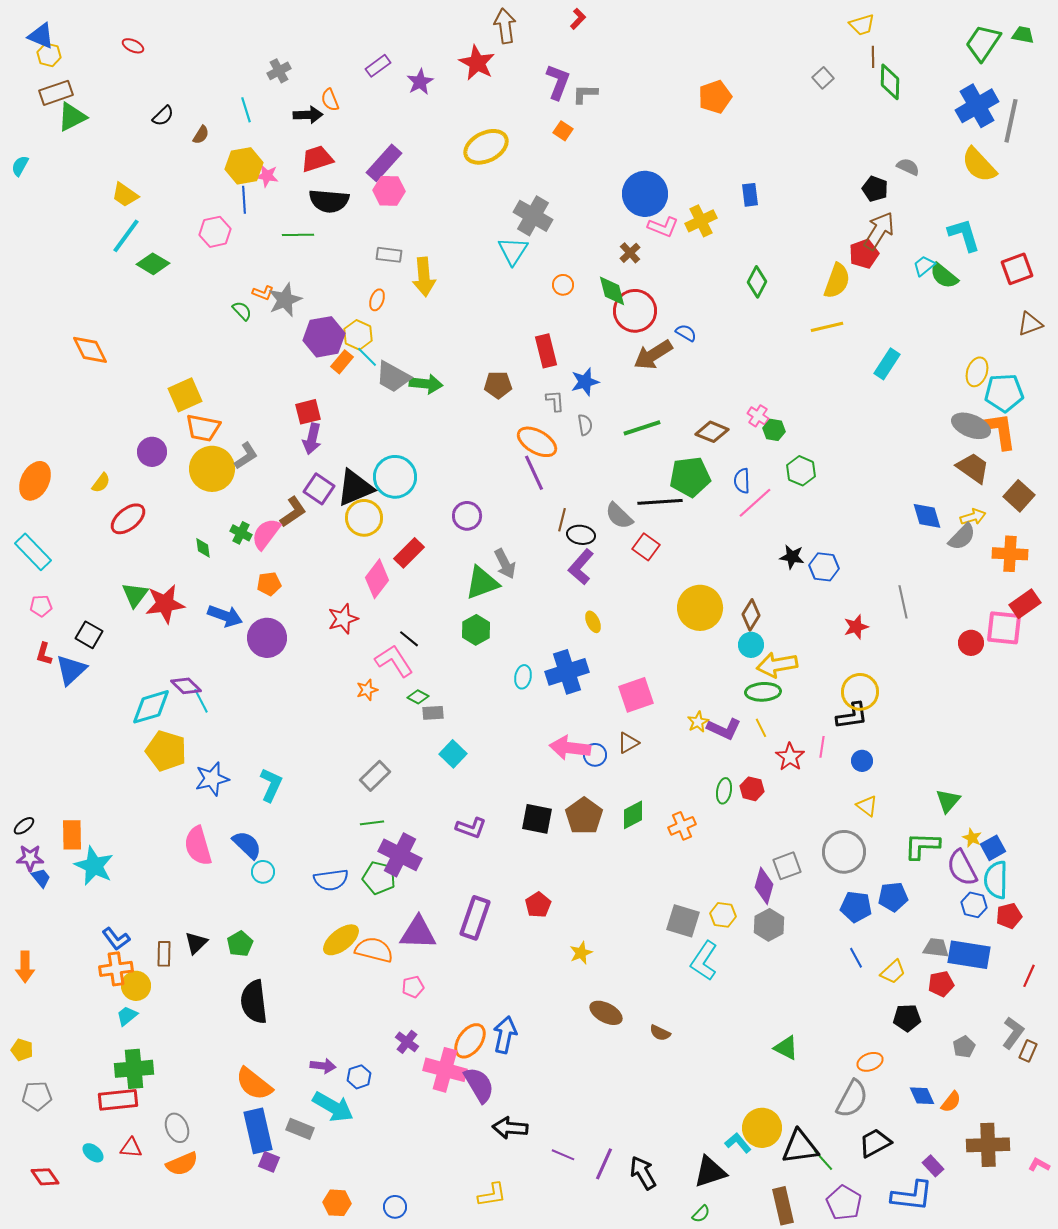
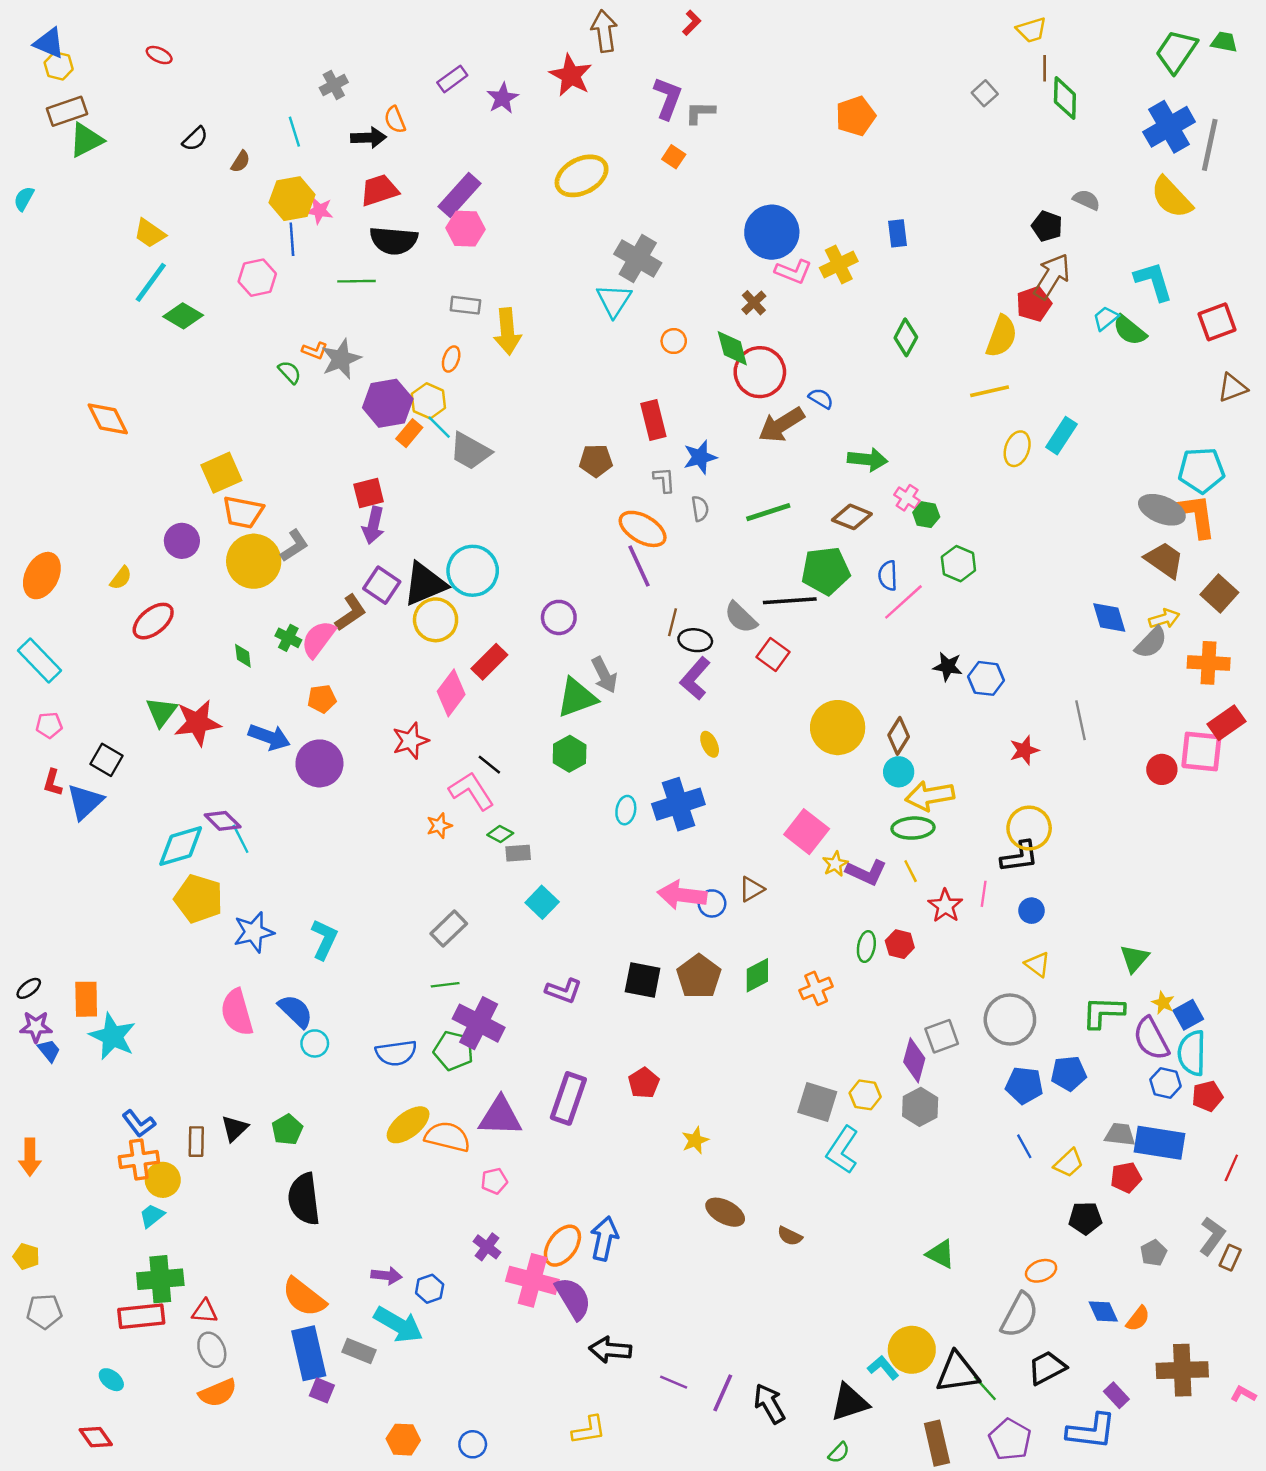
yellow ellipse: (977, 372) -> (1017, 449), moved
green arrow: (426, 384) -> (868, 459), moved
pink square: (636, 695) -> (807, 832), moved, turned -33
red triangle: (131, 1148) -> (205, 1311), moved
red diamond: (45, 1177) -> (96, 1437), moved

